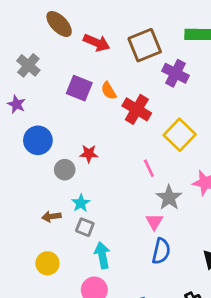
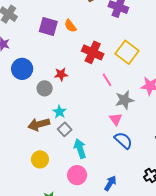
red cross: (137, 109) -> (93, 52), moved
gray star: (169, 198) -> (125, 100), turned 30
brown arrow: (51, 217) -> (39, 124), size x1.5
gray square: (85, 227) -> (65, 129), turned 32
blue semicircle: (161, 251) -> (123, 140), turned -54

